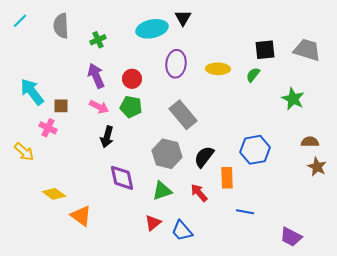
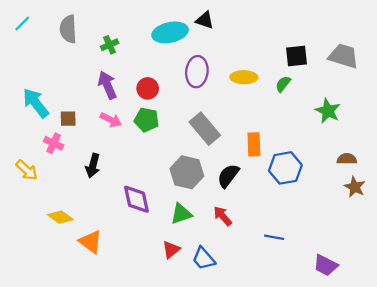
black triangle: (183, 18) -> (205, 20), turned -42
black arrow: (107, 137) -> (93, 166), moved
orange rectangle: (227, 178) -> (254, 144), moved

